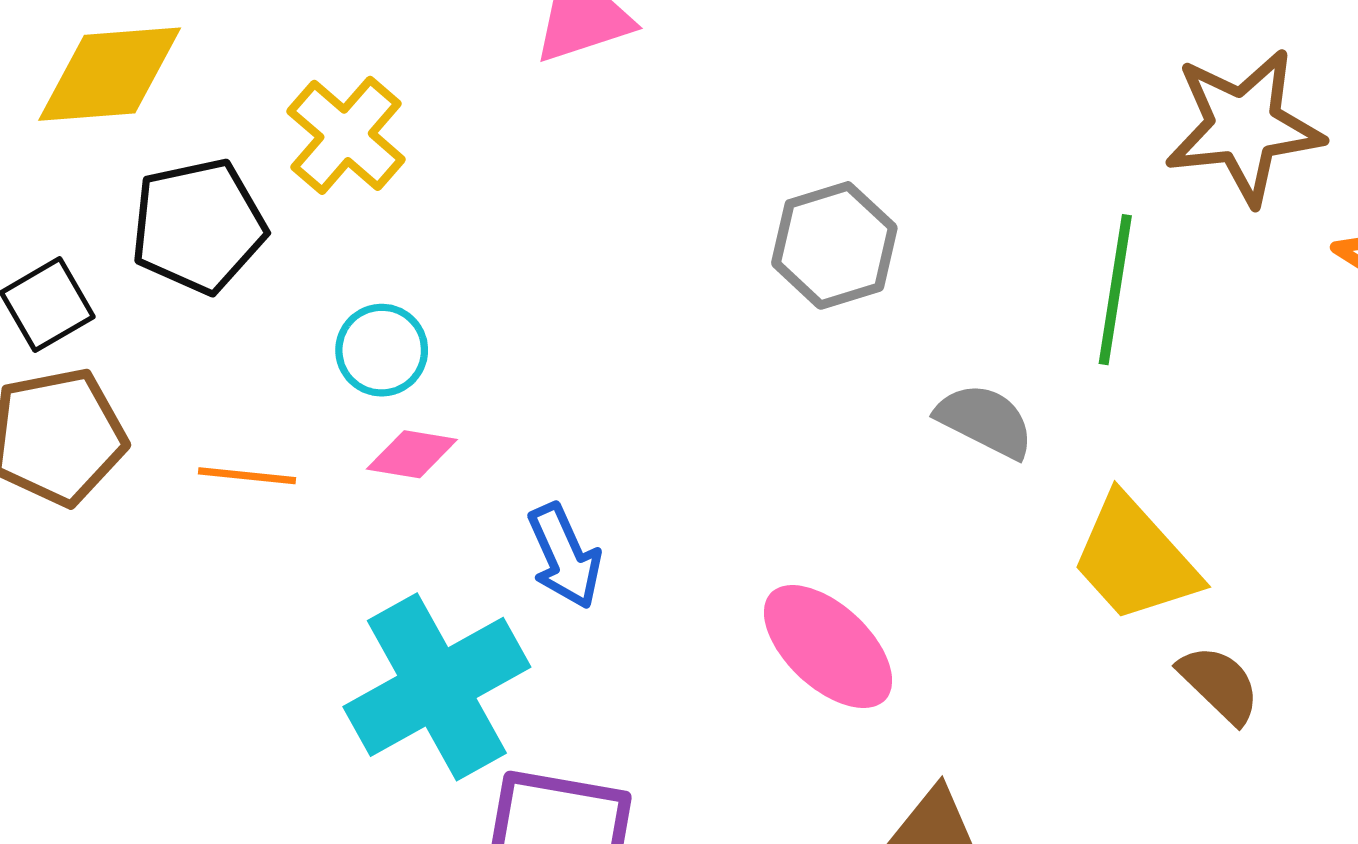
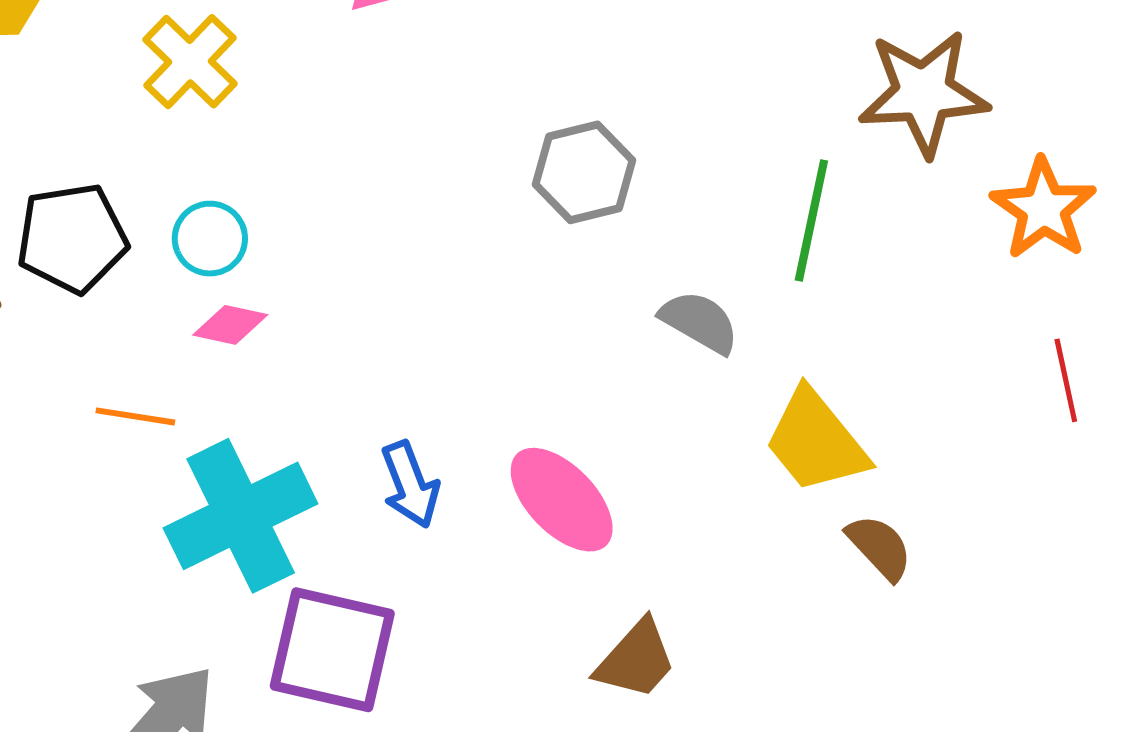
black pentagon: (198, 226) -> (72, 238), moved
orange line: (247, 476) -> (135, 416), moved
blue arrow: (565, 556) -> (410, 485), moved

